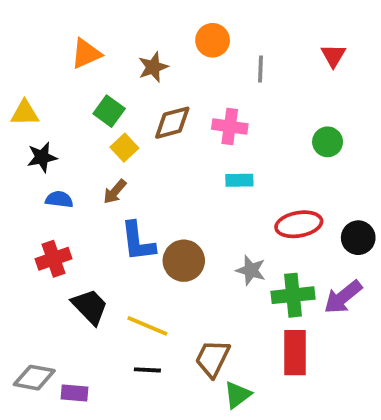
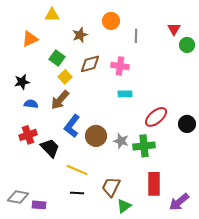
orange triangle: (86, 54) -> (30, 39), moved
yellow triangle: (25, 113) -> (52, 15), moved
green circle: (328, 142) -> (187, 45), moved
brown arrow: (115, 192) -> (60, 100), size x1.5
red ellipse: (299, 224) -> (156, 117), turned -30
blue L-shape: (138, 242) -> (72, 126), turned 45
gray star: (251, 270) -> (121, 141), moved
green cross: (293, 295) -> (144, 146), moved
purple arrow: (343, 297) -> (179, 202), moved
black trapezoid: (90, 307) -> (50, 148), moved

